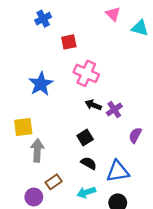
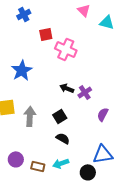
pink cross: (86, 73) -> (66, 49), moved
gray arrow: (37, 150) -> (30, 116), moved
blue triangle: (118, 171) -> (103, 154), moved
brown rectangle: (54, 182) -> (38, 166), moved, turned 48
purple circle: (34, 197) -> (16, 159), moved

